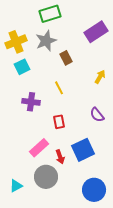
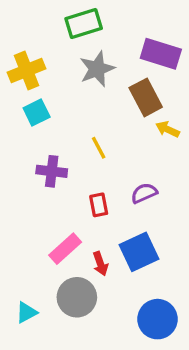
purple rectangle: (96, 32) -> (161, 54), turned 50
gray star: (46, 41) -> (97, 69), moved
brown rectangle: (66, 58) -> (146, 97), moved, size x1.5
yellow arrow: (100, 77) -> (168, 129), turned -96
purple semicircle: (97, 115) -> (144, 193), moved, turned 105

